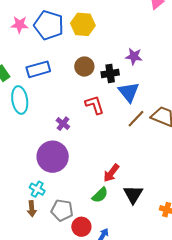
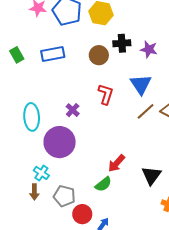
black cross: (110, 73) -> (122, 43), moved
cyan ellipse: (20, 100) -> (32, 117), moved
red L-shape: (95, 105) -> (106, 94), turned 30
black triangle: (133, 194) -> (151, 175), moved

